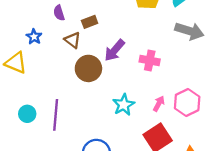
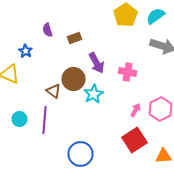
brown triangle: (73, 40) -> (54, 91), moved
purple arrow: (115, 50) -> (96, 63), turned -70
cyan star: (124, 105) -> (94, 94), moved

